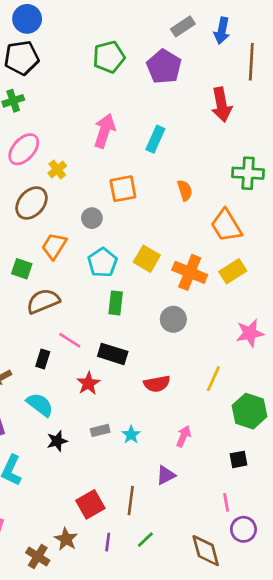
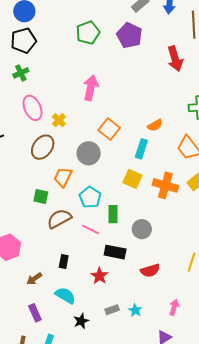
cyan rectangle: (155, 139) -> (141, 149), moved
pink ellipse: (24, 149) -> (33, 108), turned -60
orange square: (123, 189) -> (109, 129), turned -35
orange semicircle: (185, 190) -> (155, 125), turned 84
gray circle: (92, 218) -> (89, 153), size x1.5
cyan pentagon: (102, 263) -> (90, 197), moved
gray circle: (173, 319) -> (142, 229), moved
pink line: (70, 340) -> (91, 230), moved

